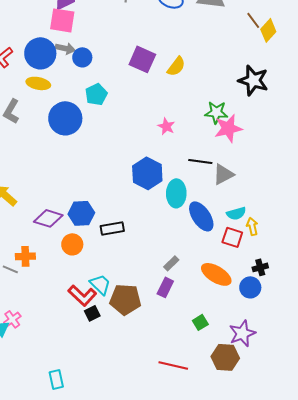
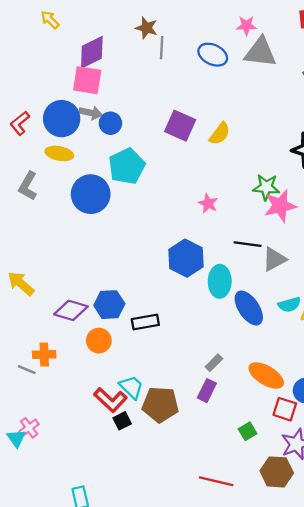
cyan pentagon: (96, 94) -> (127, 166), size x1.4
red square: (232, 237) -> (285, 409), moved

